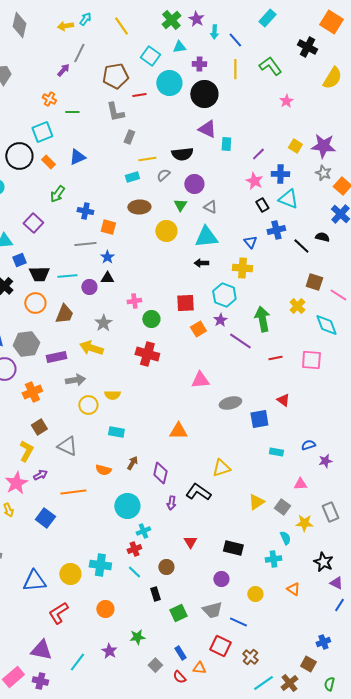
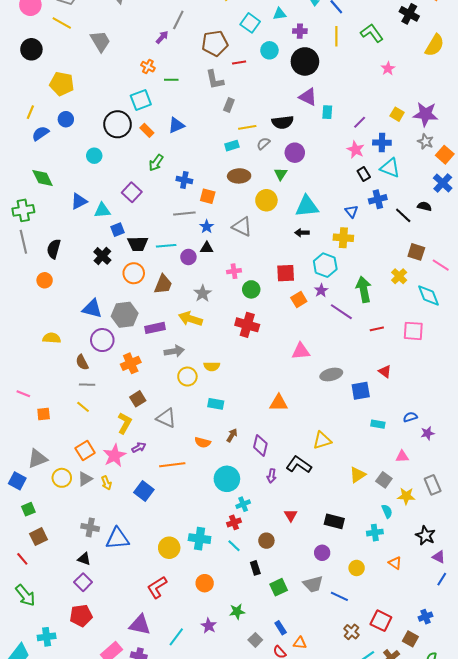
cyan circle: (169, 83) -> (269, 50), size x0.7
gray triangle: (210, 207) -> (242, 227), moved, size x1.5
blue triangle: (34, 581) -> (118, 539), moved
red square: (220, 646) -> (381, 621), moved

